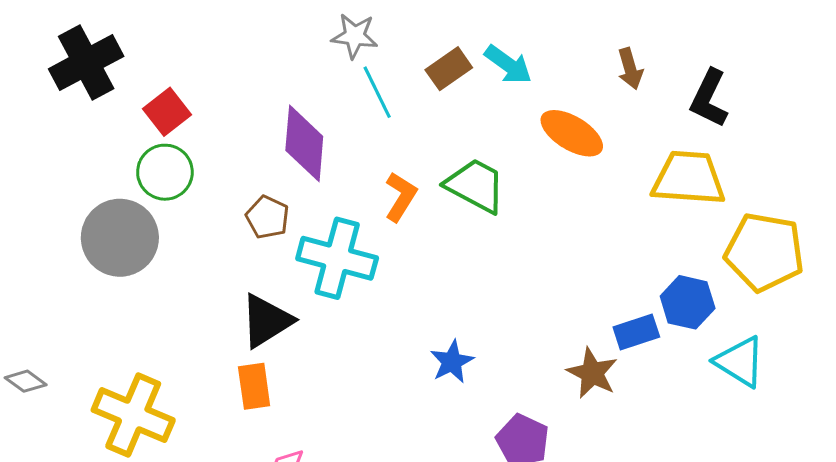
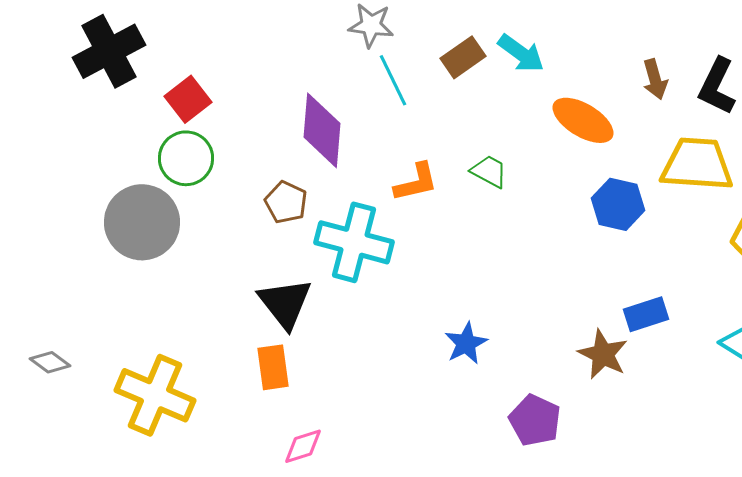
brown arrow: (630, 69) -> (655, 79), moved
green trapezoid: (475, 185) -> (489, 171), size x0.6
orange L-shape: (401, 197) -> (416, 182), turned 45
blue hexagon: (688, 302) -> (618, 204), moved
black triangle: (266, 321) -> (285, 303), turned -36

